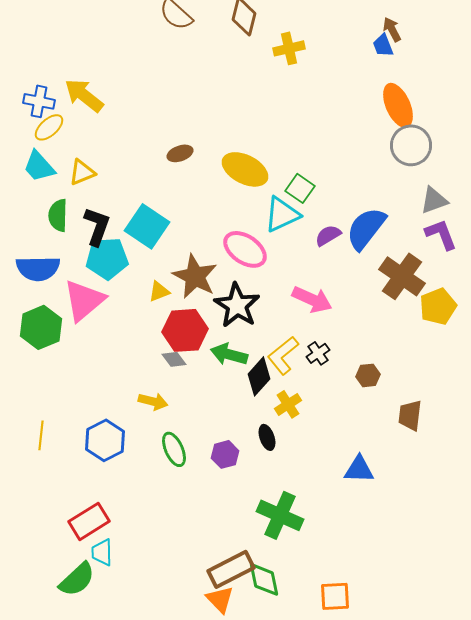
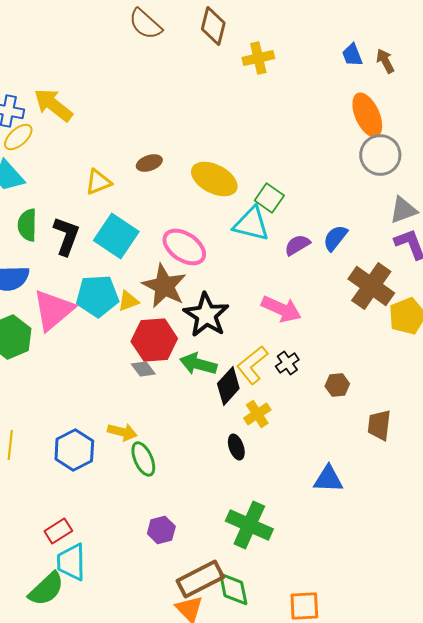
brown arrow: (392, 29) -> (385, 61), moved
yellow triangle: (82, 172) -> (98, 182), moved
cyan triangle: (282, 214) -> (251, 224), turned 39
blue semicircle: (366, 228) -> (335, 238), size x0.6
pink ellipse: (245, 249) -> (184, 247), moved
cyan pentagon: (107, 258) -> (97, 296), moved
yellow arrow: (153, 401) -> (122, 432), moved
purple hexagon: (225, 454) -> (161, 530), moved
red rectangle: (89, 521) -> (58, 531), size x0.7
cyan trapezoid: (102, 552) -> (71, 562), size x1.4

